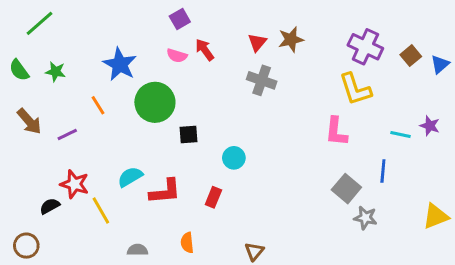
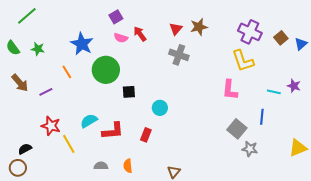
purple square: (180, 19) -> (116, 17), moved
black semicircle: (50, 206) -> (25, 149), moved
gray semicircle: (137, 250) -> (101, 166), moved

